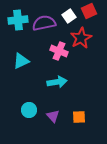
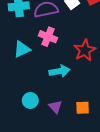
red star: (81, 38) -> (85, 50), moved
pink cross: (59, 51) -> (48, 37), moved

